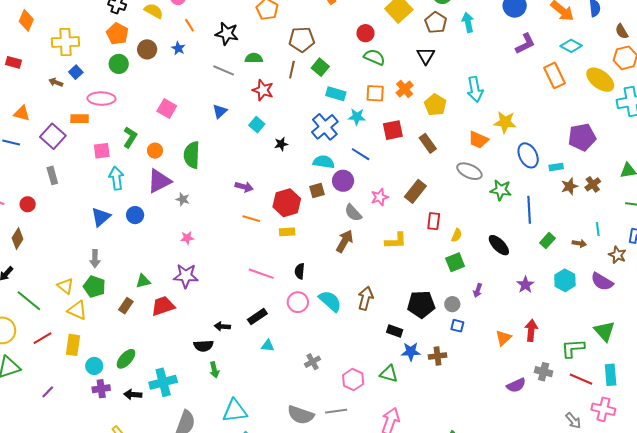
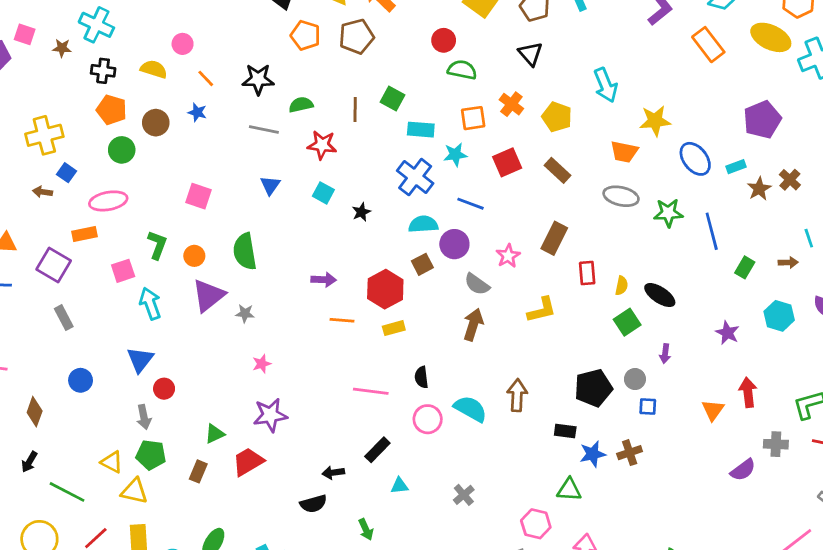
brown pentagon: (302, 39) -> (356, 36), moved
red circle: (28, 204) -> (164, 389), moved
blue circle: (135, 215) -> (81, 380), moved
black ellipse: (499, 245) -> (660, 295), moved
green arrow: (214, 370) -> (366, 529), moved
pink hexagon: (353, 379) -> (536, 524), moved

